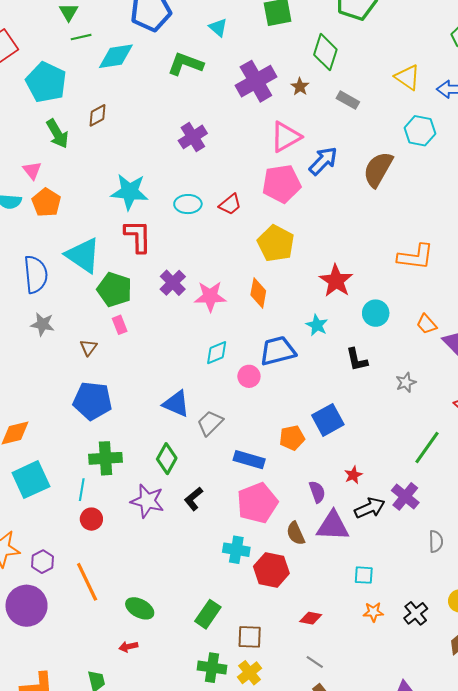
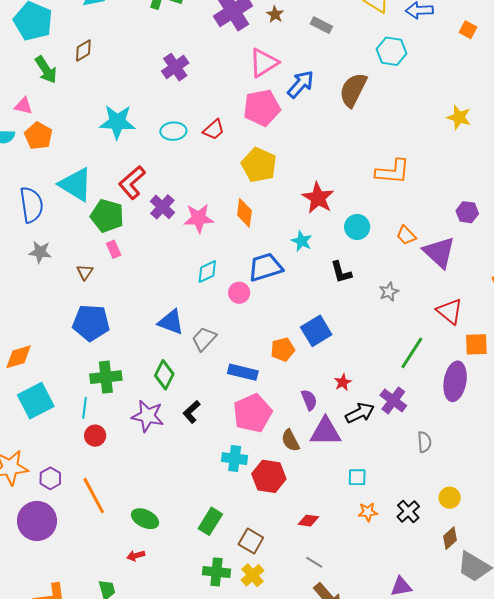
pink triangle: (32, 170) -> (23, 106), turned -36
red L-shape: (138, 236) -> (132, 182), moved, turned -128
brown square: (250, 637) -> (251, 541), turned 30

